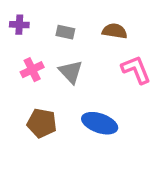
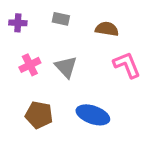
gray rectangle: (65, 32) -> (61, 19), moved

